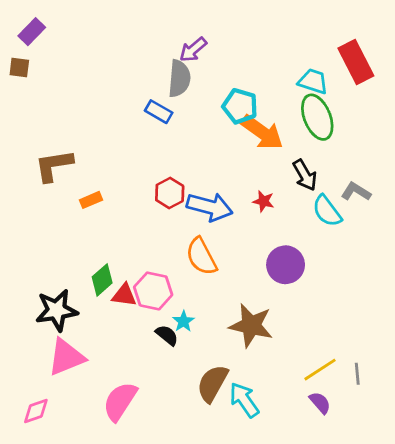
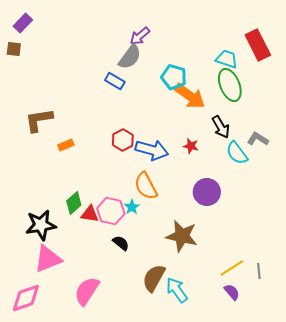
gray semicircle: (179, 79) -> (130, 57), turned 32
cyan star: (183, 321) -> (132, 207), moved
pink diamond: (36, 411) -> (26, 298), size x1.5

